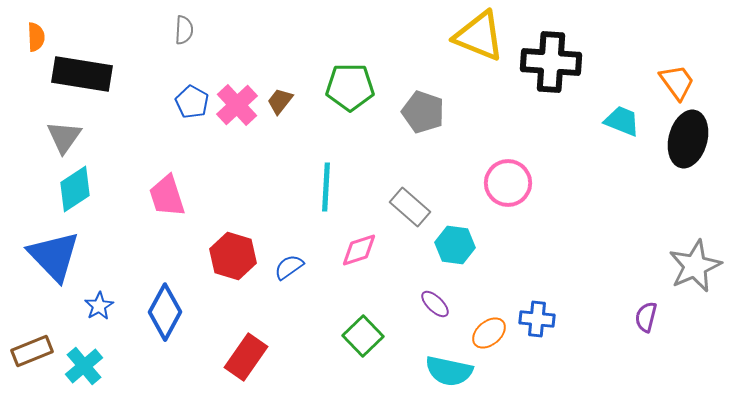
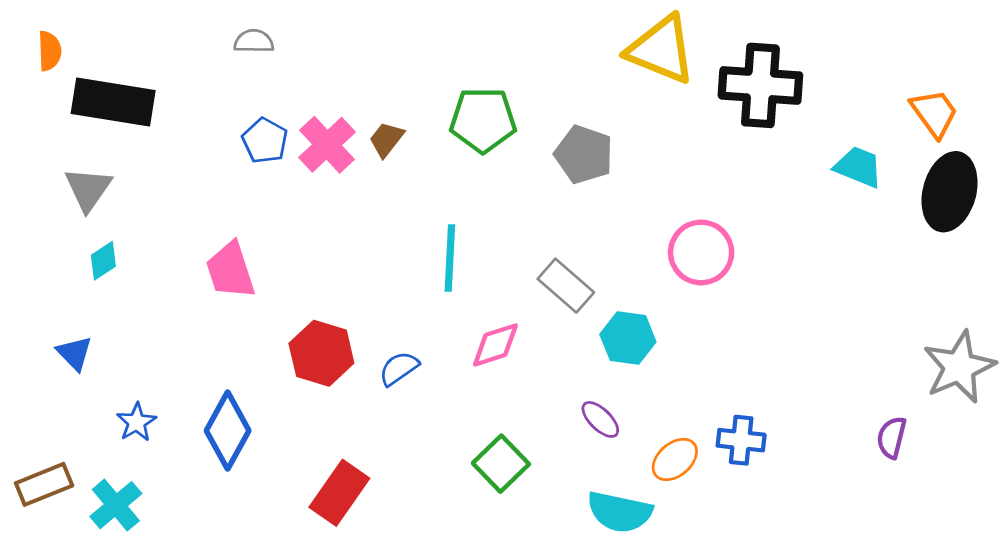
gray semicircle: (184, 30) -> (254, 41), turned -92
cyan diamond: (75, 189) -> (103, 261), size x0.6
blue triangle: (54, 256) -> (74, 353), size x0.5

